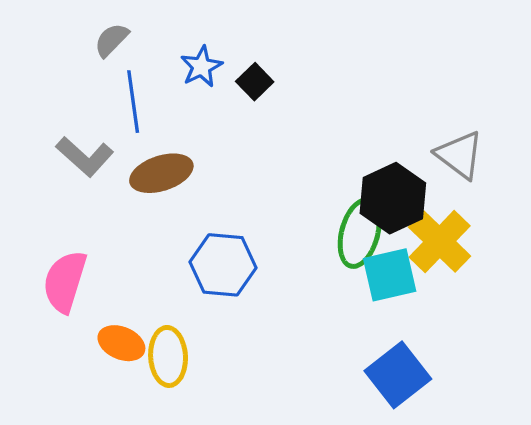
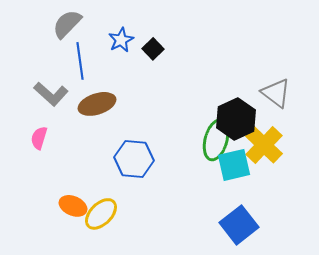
gray semicircle: (111, 40) -> (67, 24), size x1.4
pink semicircle: (65, 282) -> (39, 138), moved, size x0.6
yellow ellipse: (168, 356) -> (101, 214), turned 48

